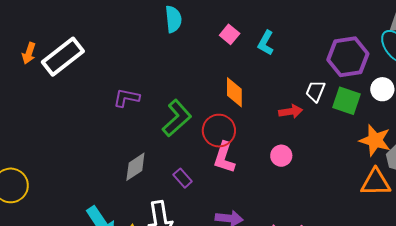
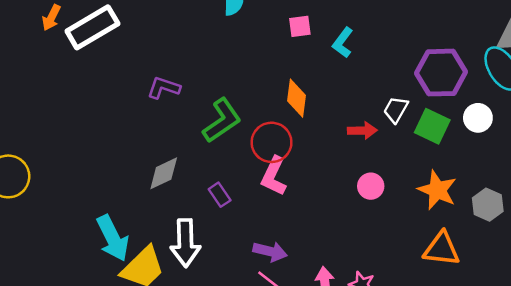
pink square: (230, 34) -> (300, 26), turned 36
orange star: (375, 140) -> (437, 190), moved
pink circle: (281, 156) -> (371, 186), moved
orange triangle: (376, 182) -> (442, 249), moved

